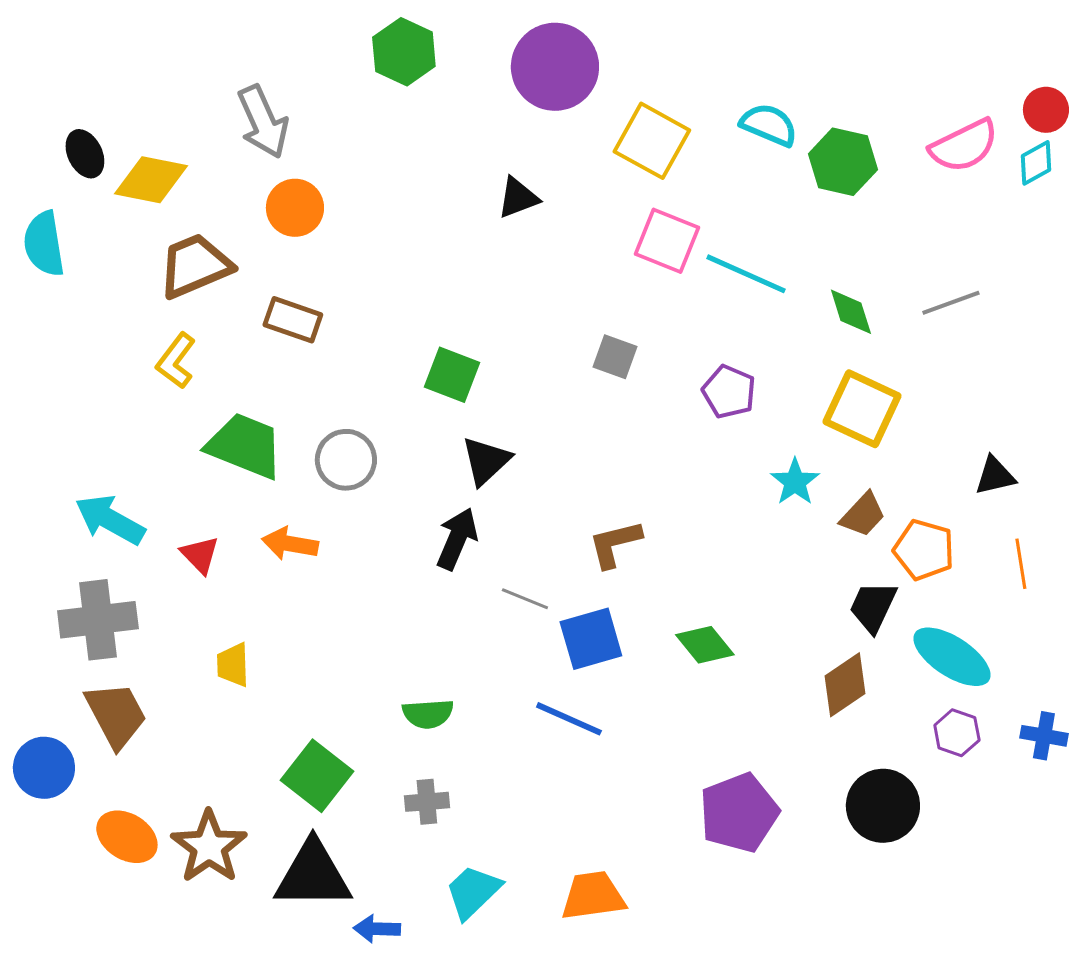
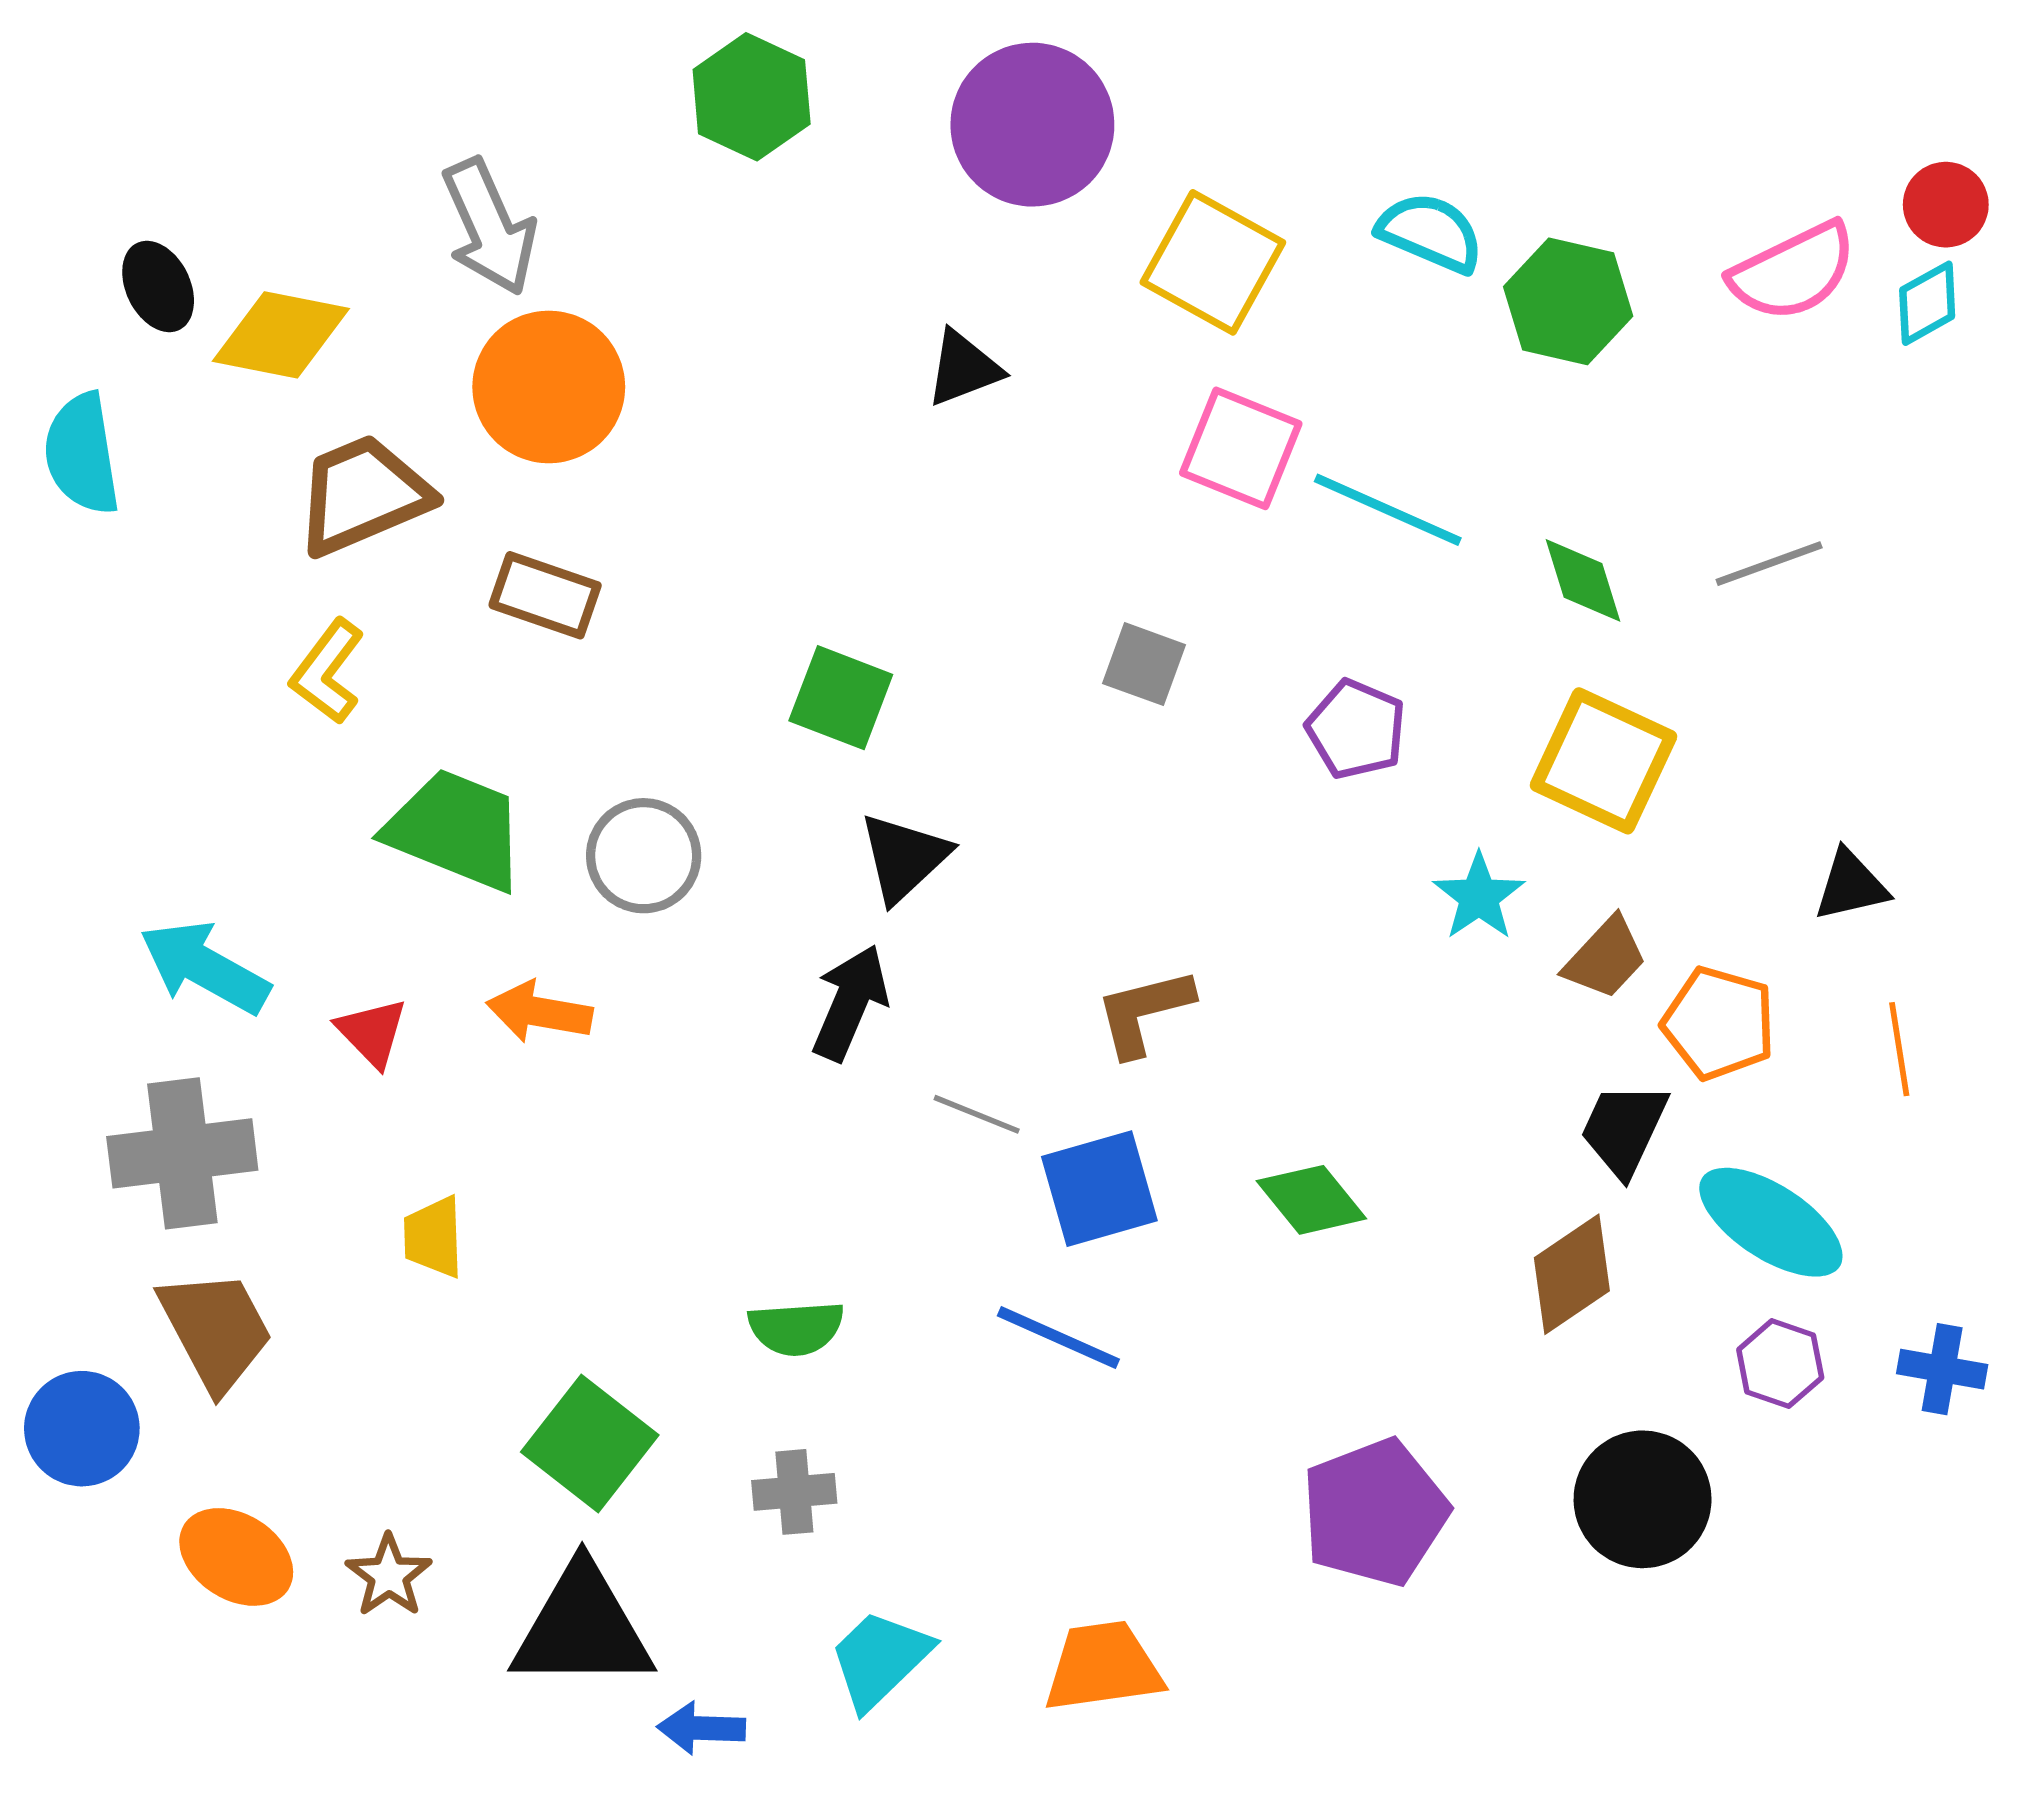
orange circle: (295, 208) -> (549, 387), size x1.4
brown star: (209, 847) -> (389, 1576), size x0.6

